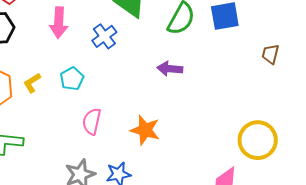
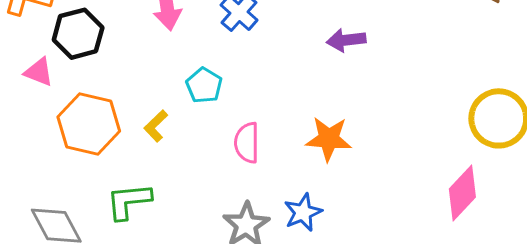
yellow L-shape: (32, 83) -> (156, 126), moved

